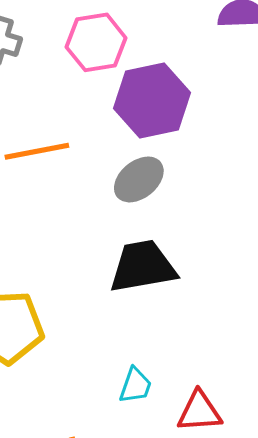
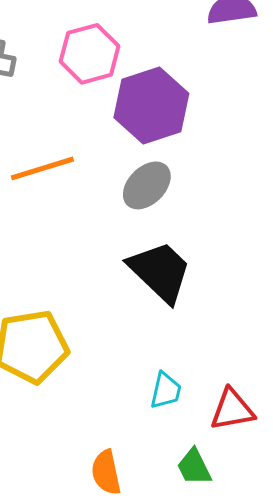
black trapezoid: (143, 266) -> (160, 272), turned 60

